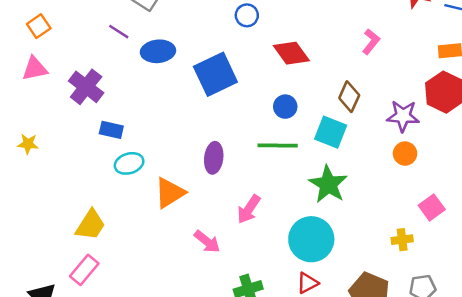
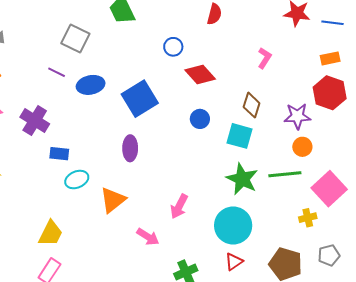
blue circle: (247, 15) -> (173, 47), moved
green line: (278, 146) -> (285, 174), moved
purple ellipse: (214, 158) -> (130, 148), moved
pink square: (432, 207) -> (329, 189), size x1.6

